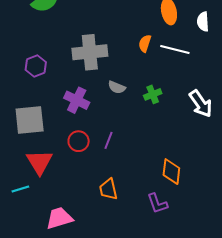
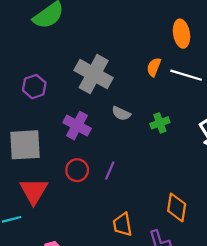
gray cross: (90, 52) -> (94, 74), turned 32
orange trapezoid: (108, 189) -> (122, 225), moved

